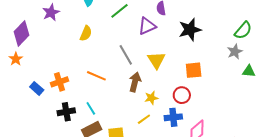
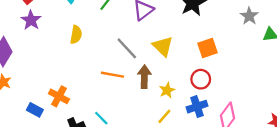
orange line: (96, 76) -> (112, 75), moved
orange cross: (60, 82) -> (59, 96), turned -30

